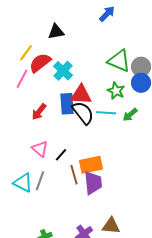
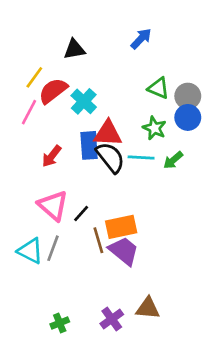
blue arrow: (107, 14) -> (141, 39), moved
green triangle: (119, 61) -> (158, 88), size x0.7
pink triangle: (40, 149) -> (53, 206), size x1.4
purple trapezoid: (93, 183) -> (124, 251), turned -45

